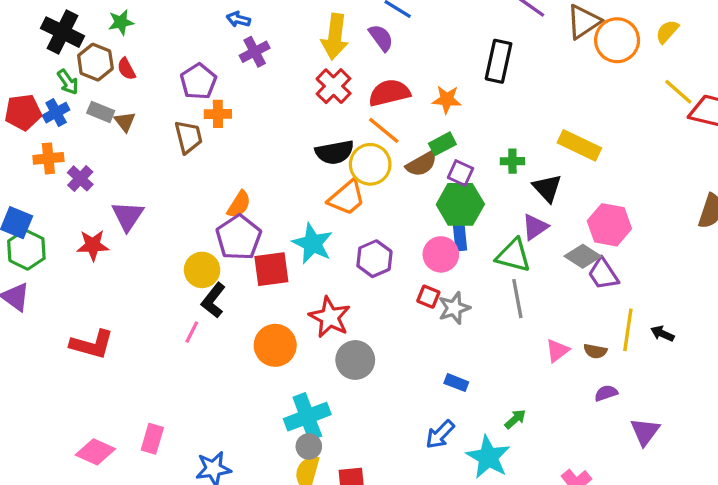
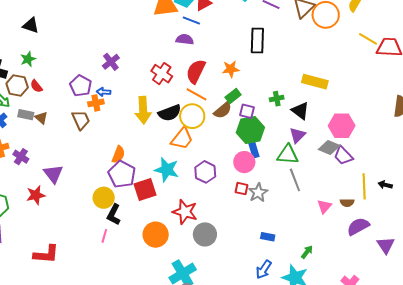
blue arrow: (238, 19) -> (104, 92), moved
yellow arrow: (335, 37) -> (143, 110), moved
purple semicircle: (381, 38) -> (185, 39), turned -36
red semicircle: (389, 93) -> (196, 71), turned -40
purple semicircle: (606, 393) -> (358, 226), size x1.6

